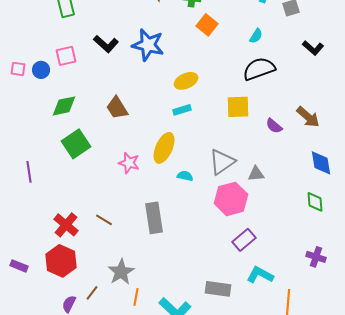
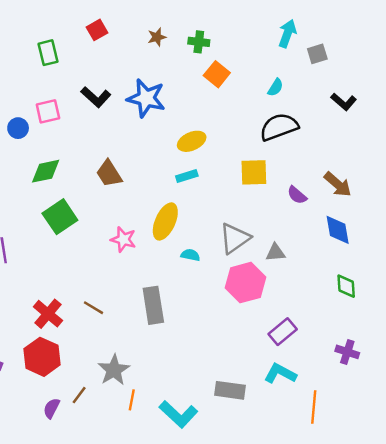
blue diamond: (321, 163) -> (338, 230), moved
purple rectangle: (244, 240) -> (283, 332), moved

